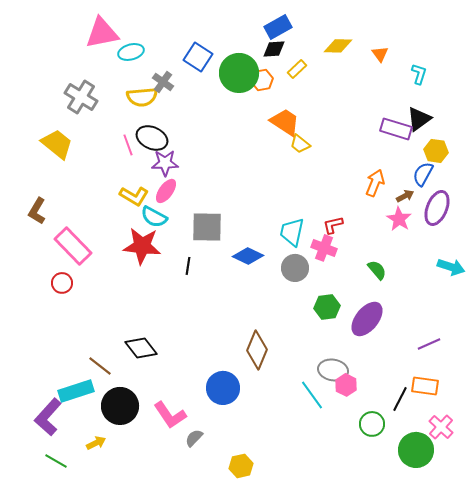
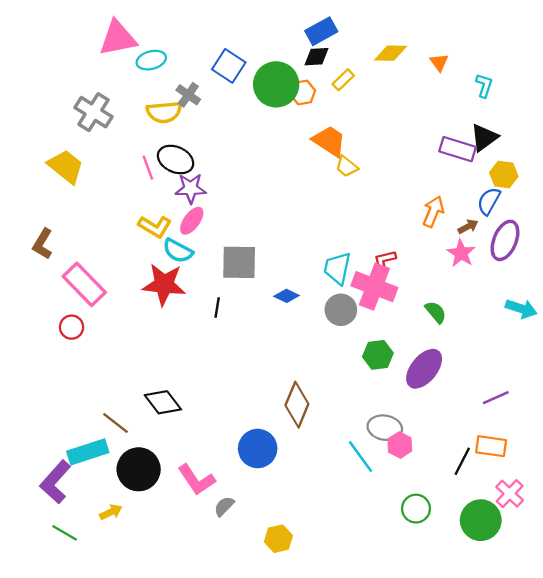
pink cross: (324, 248) -> (374, 287), size x1.5
blue diamond: (248, 256) -> (287, 296), size x0.7
green circle: (372, 424) -> (416, 509), moved

